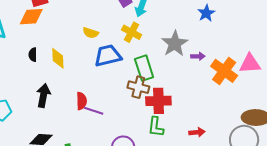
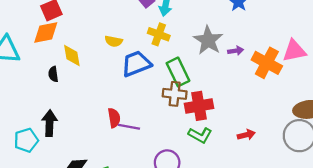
yellow diamond: (58, 58) -> (72, 56), moved
black arrow: (43, 95) -> (49, 123), moved
green L-shape: (156, 127) -> (200, 135), turned -60

